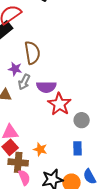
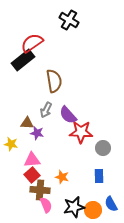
purple star: (15, 69) -> (37, 133), moved
purple semicircle: (46, 87) -> (68, 115), turned 48
red star: (59, 104) -> (81, 132), turned -30

